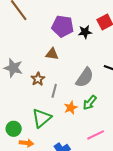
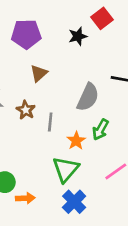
purple pentagon: (63, 26) -> (26, 34), moved
brown triangle: (52, 54) -> (39, 73), turned -40
green triangle: (42, 118) -> (66, 169), moved

